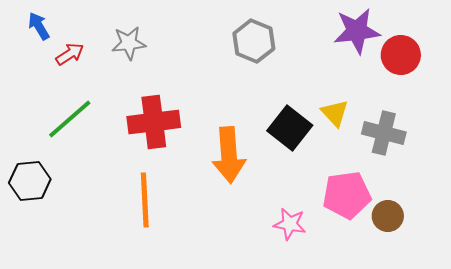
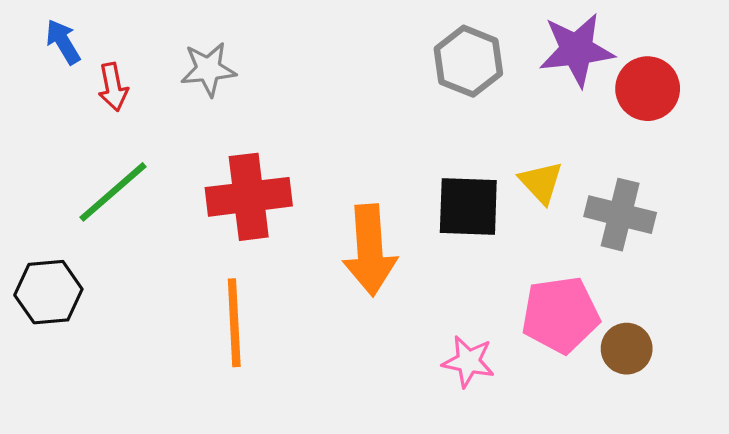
gray hexagon: (254, 41) -> (468, 61), moved
red arrow: (70, 54) -> (113, 87), turned 112
black square: (290, 128) -> (468, 207), turned -36

